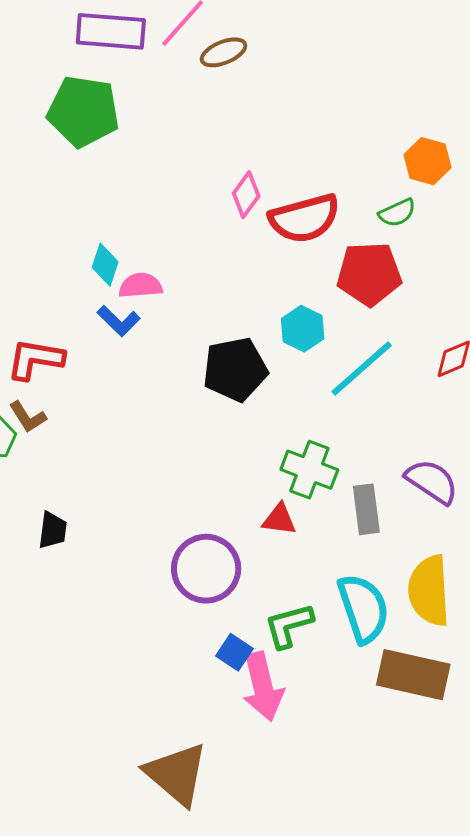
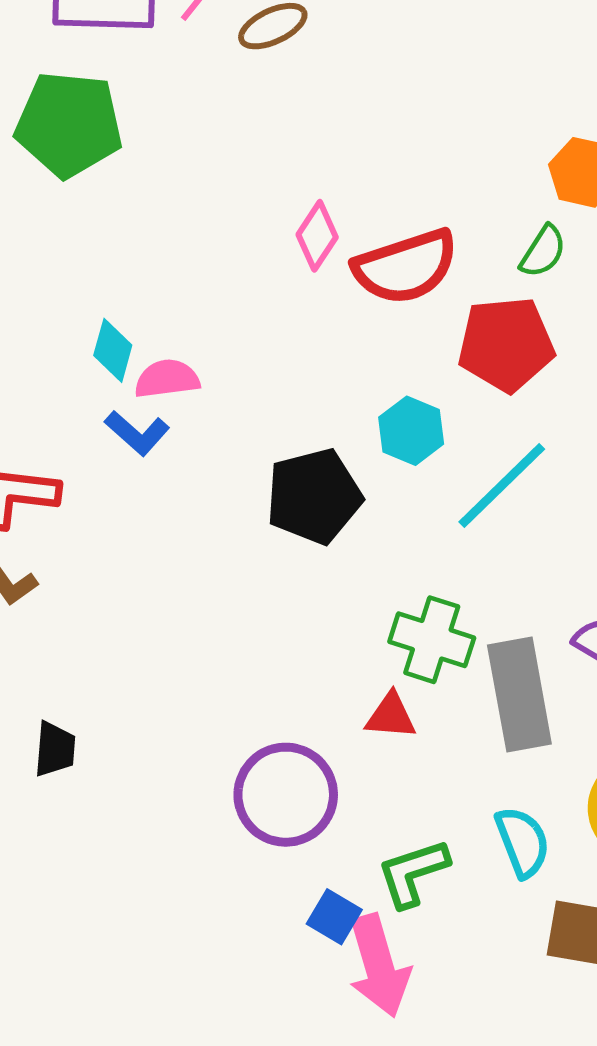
green semicircle: (397, 213) -> (543, 251), turned -30
gray rectangle: (366, 509) -> (519, 694), size x1.5
cyan semicircle: (363, 608) -> (523, 842), size x0.7

